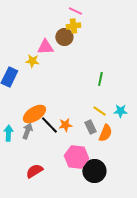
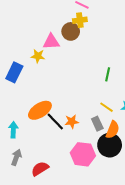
gray arrow: (27, 131) -> (16, 157), moved
black circle: (94, 171) -> (110, 145), moved

